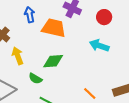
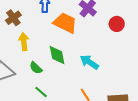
cyan arrow: (99, 46) -> (89, 62), moved
green diamond: (53, 61) -> (57, 55), turned 70

